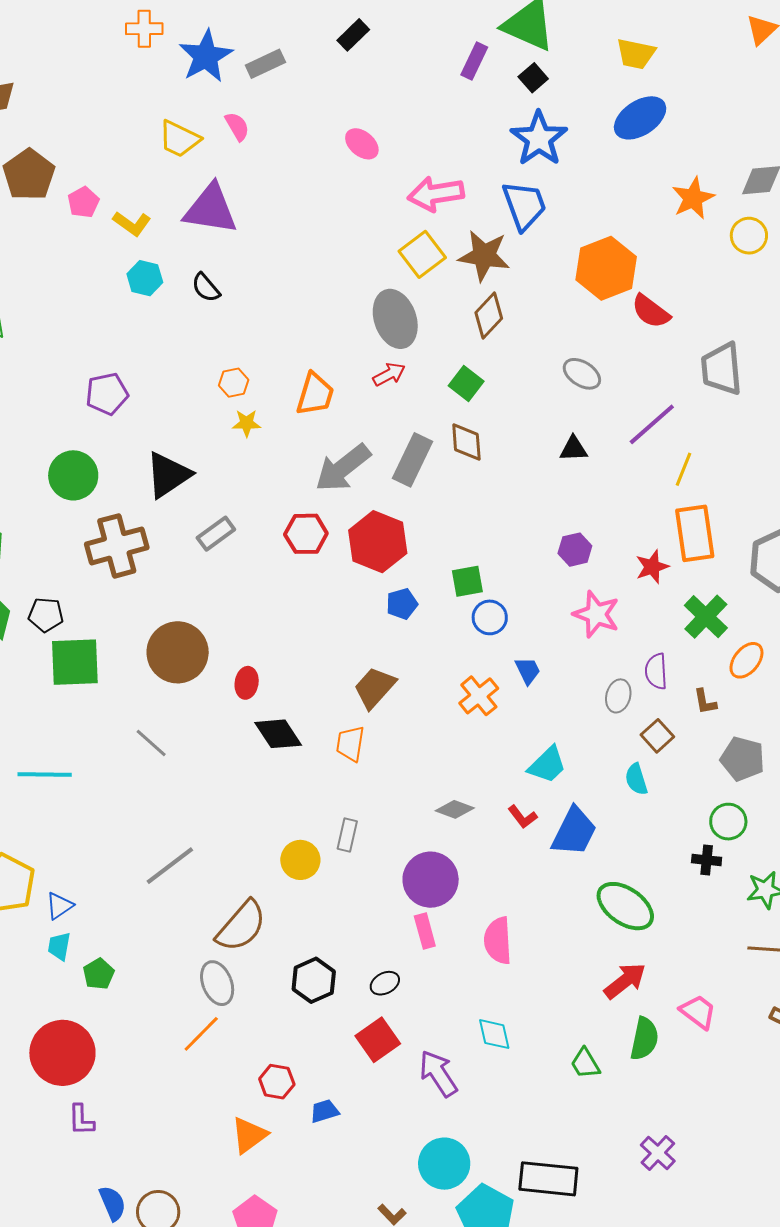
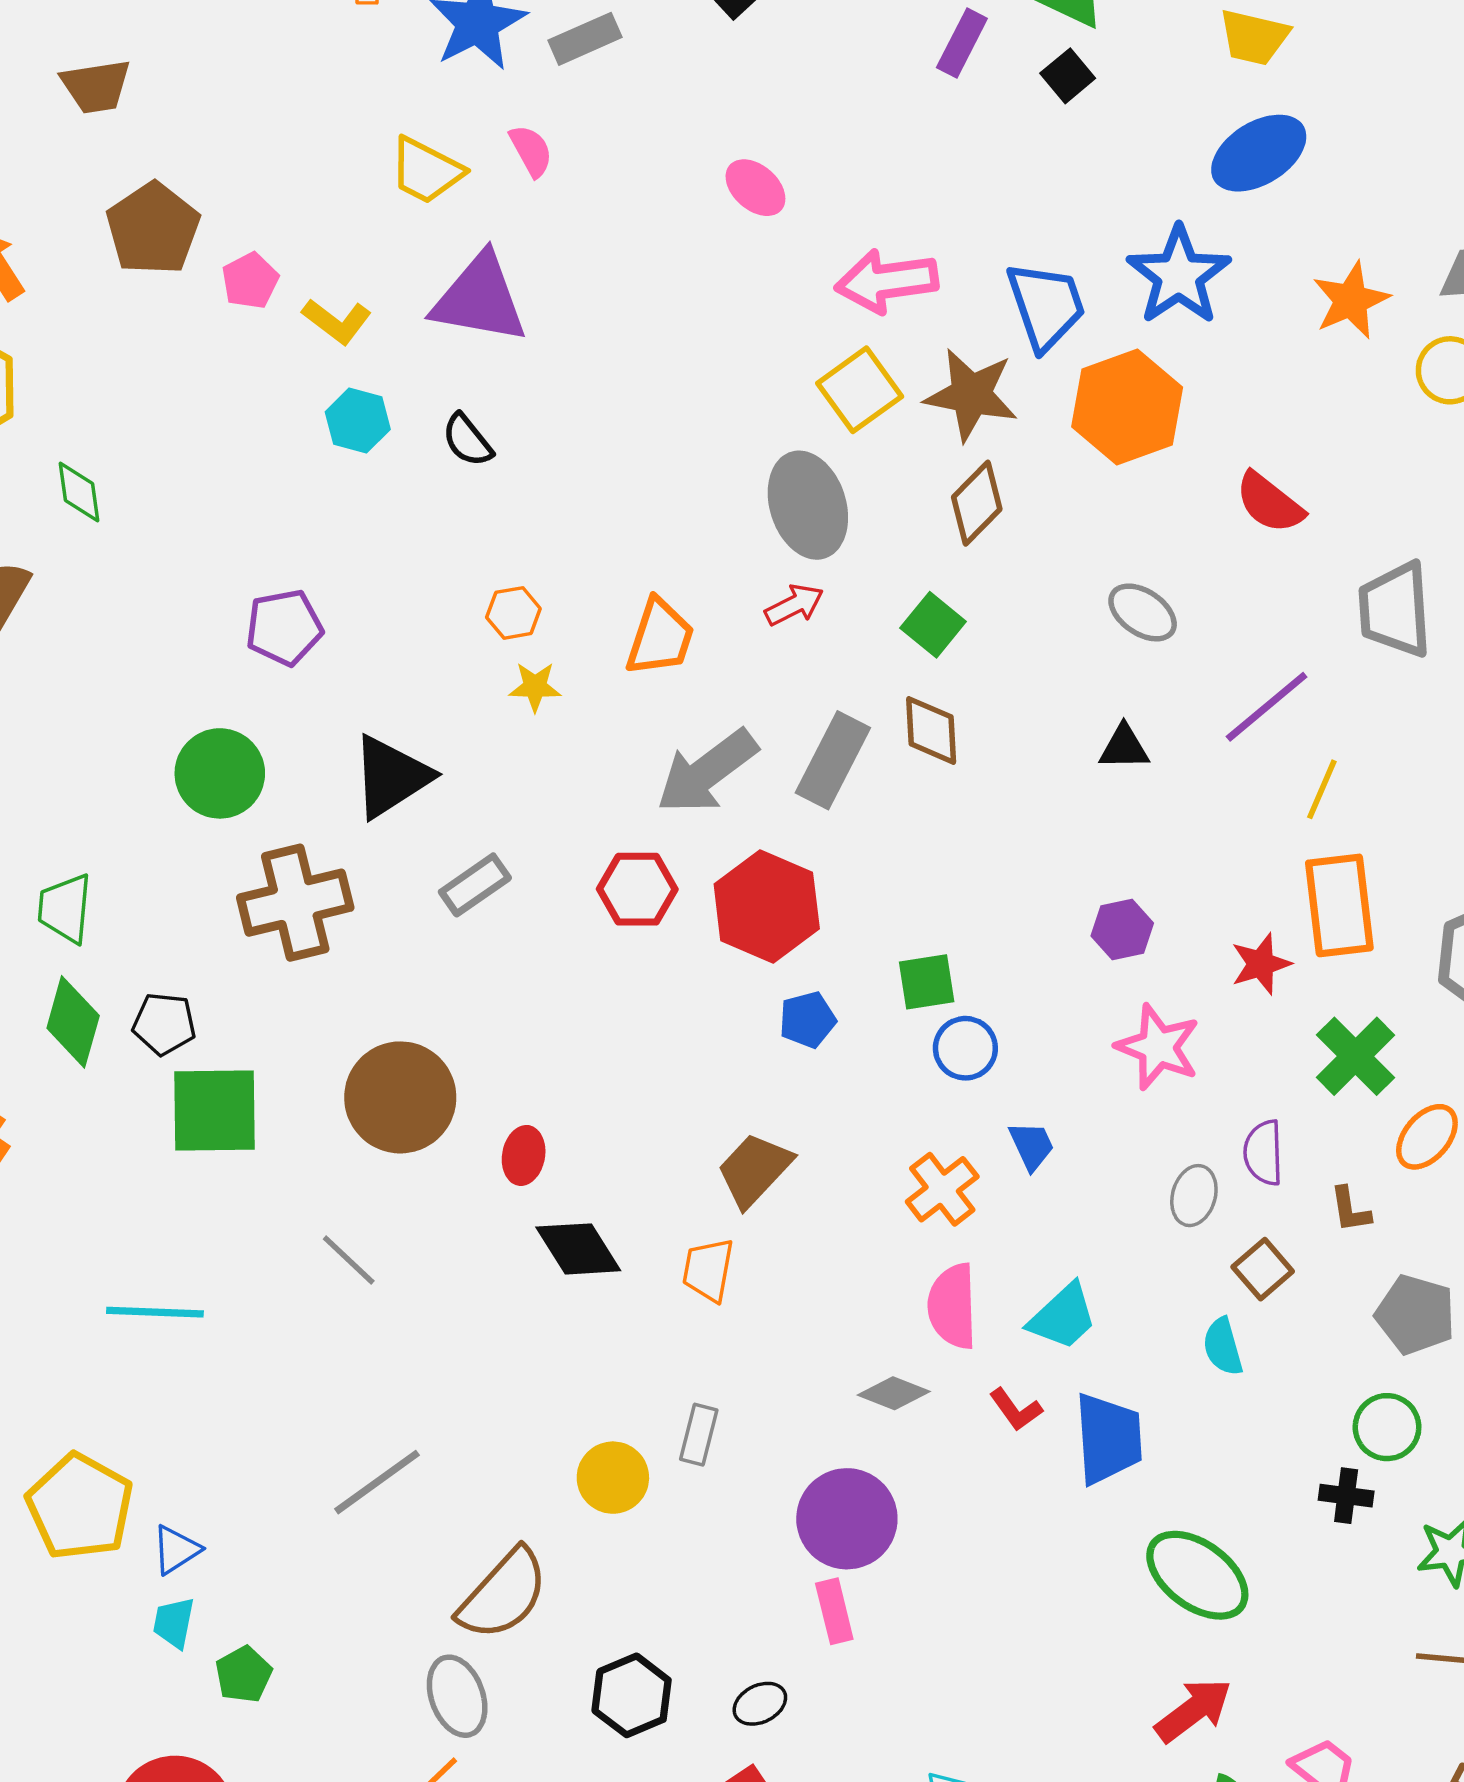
blue star: (539, 139) -> (1179, 275), moved
orange hexagon: (606, 268) -> (1127, 407), moved
blue trapezoid: (574, 832) -> (1108, 1439), turned -32
pink semicircle: (498, 941) -> (953, 1306), moved

